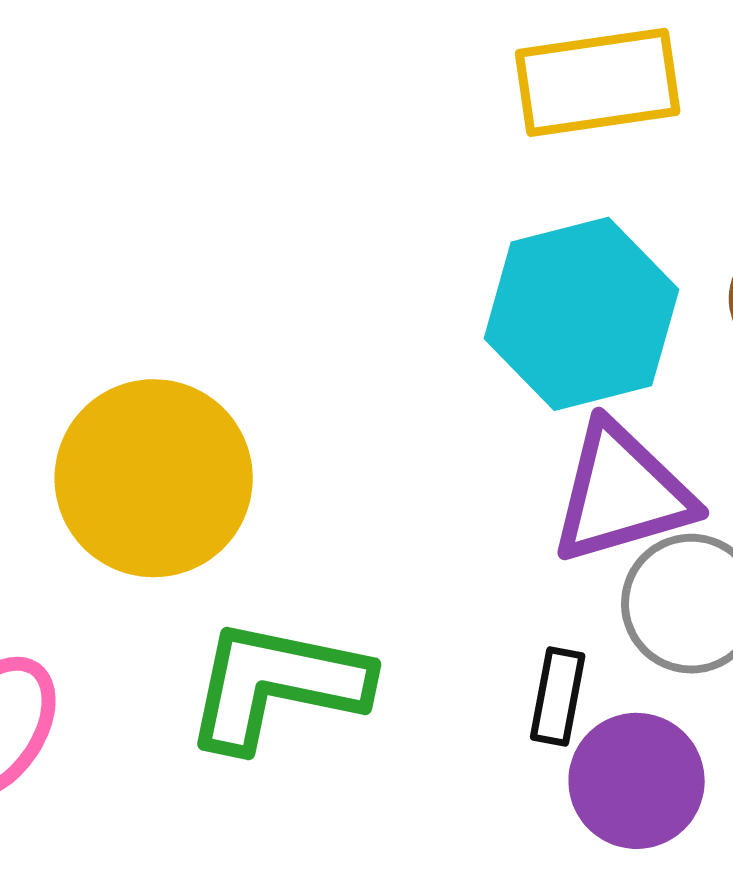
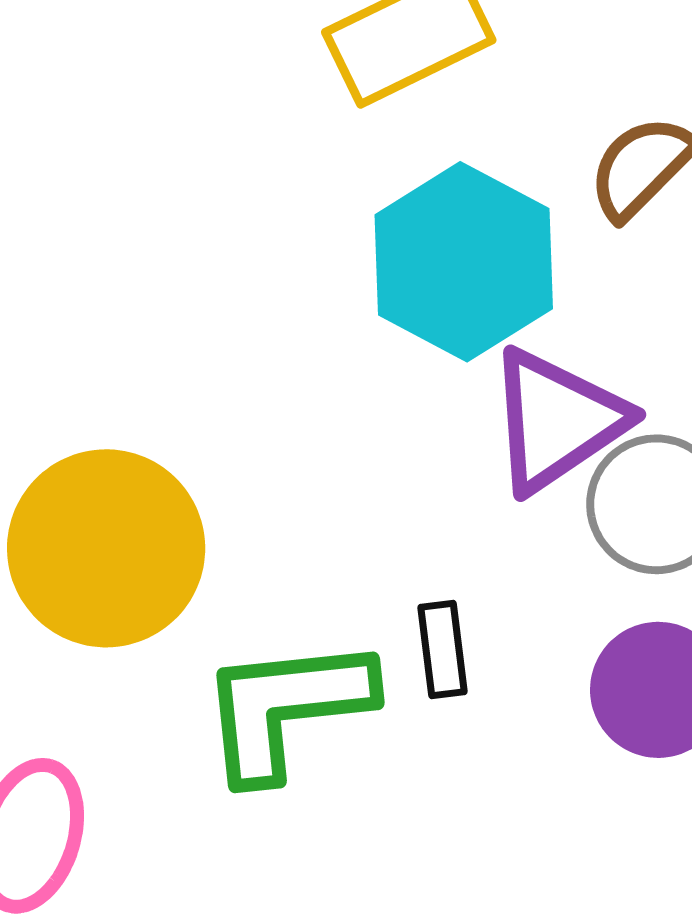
black rectangle: (558, 696) -> (442, 649), moved

